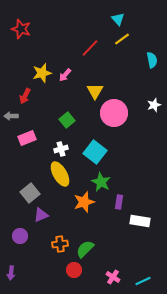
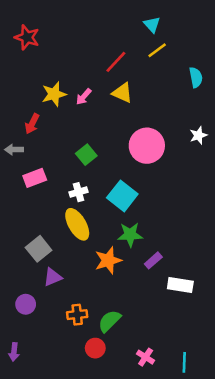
yellow triangle: (95, 91) -> (122, 93), moved, turned -36
green star: (101, 182) -> (130, 235), turned -30
purple rectangle: (119, 202) -> (153, 260), turned 40
cyan line: (143, 281) -> (184, 362), turned -63

